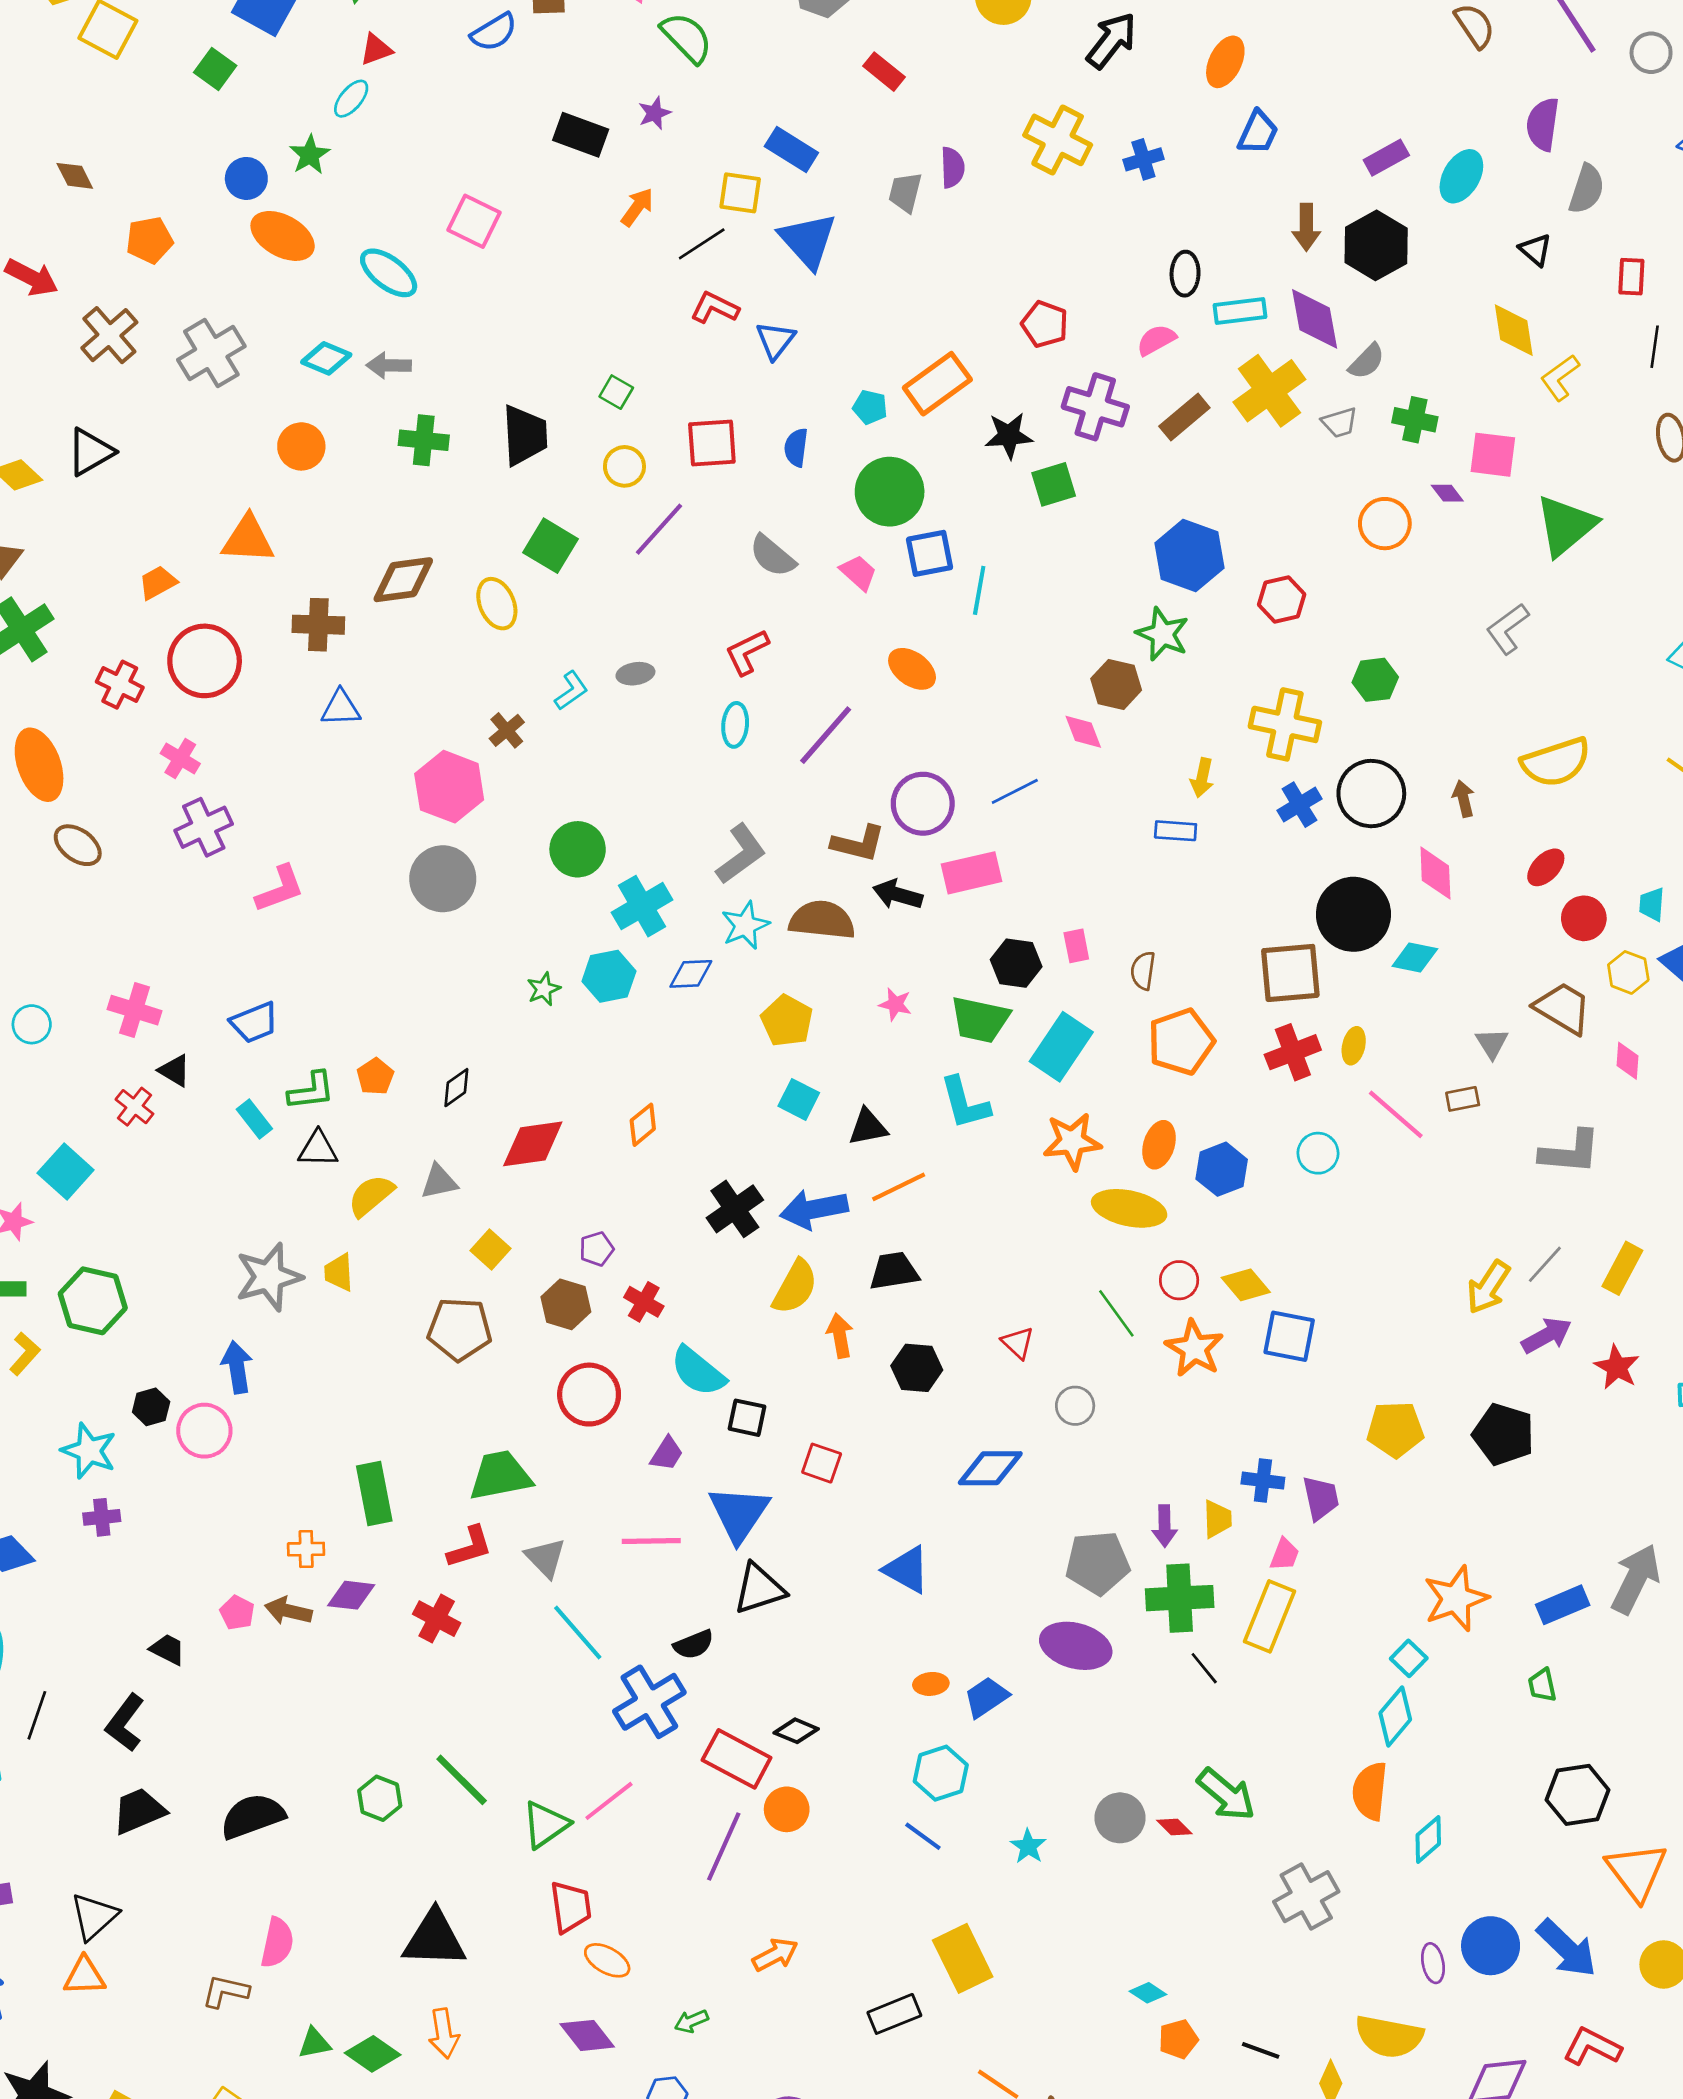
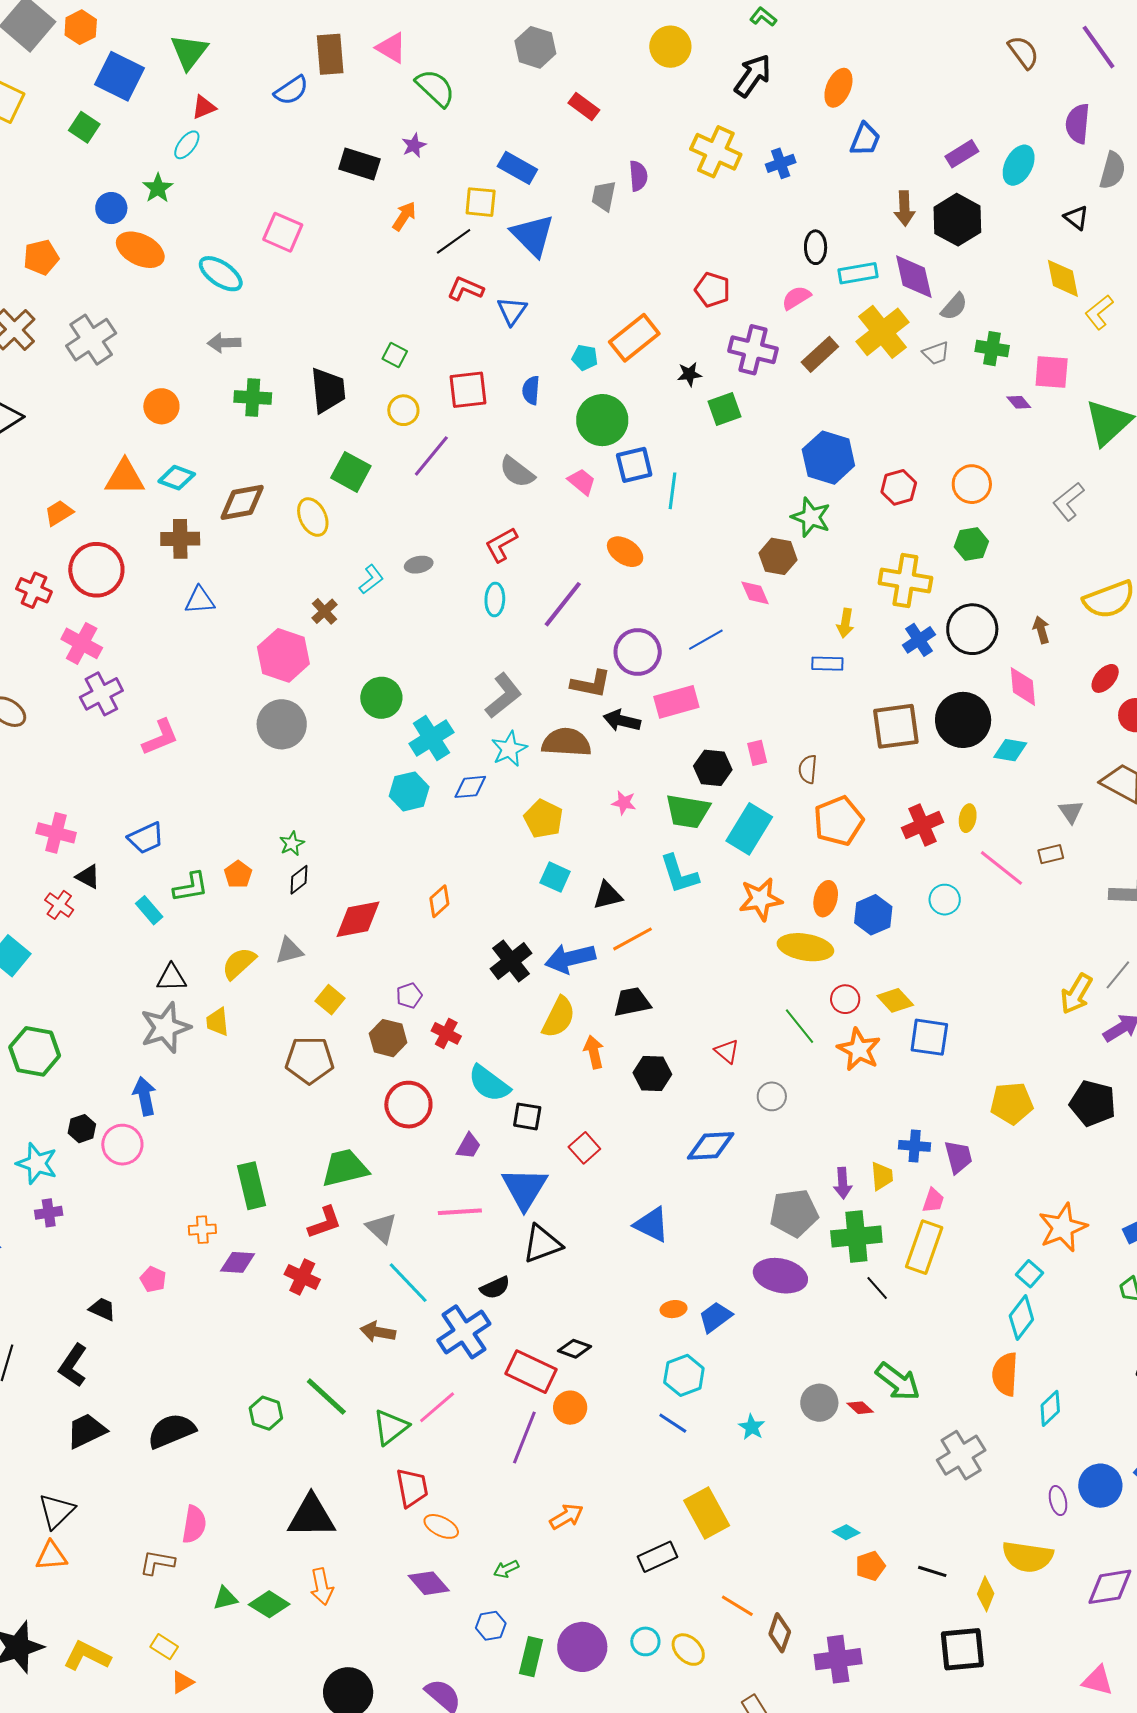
cyan diamond: (326, 358) -> (177, 478), moved
black star: (1009, 436) -> (689, 374), size x0.7
orange circle: (1385, 524) -> (972, 484), moved
pink cross: (180, 758) -> (82, 643), size x1.4
brown square: (1290, 973) -> (896, 726), moved
green star: (544, 989) -> (292, 844), moved
black triangle: (318, 1149) -> (172, 978), moved
red square: (822, 1463) -> (584, 1148), turned 32
brown arrow: (288, 1611) -> (378, 1332), moved

